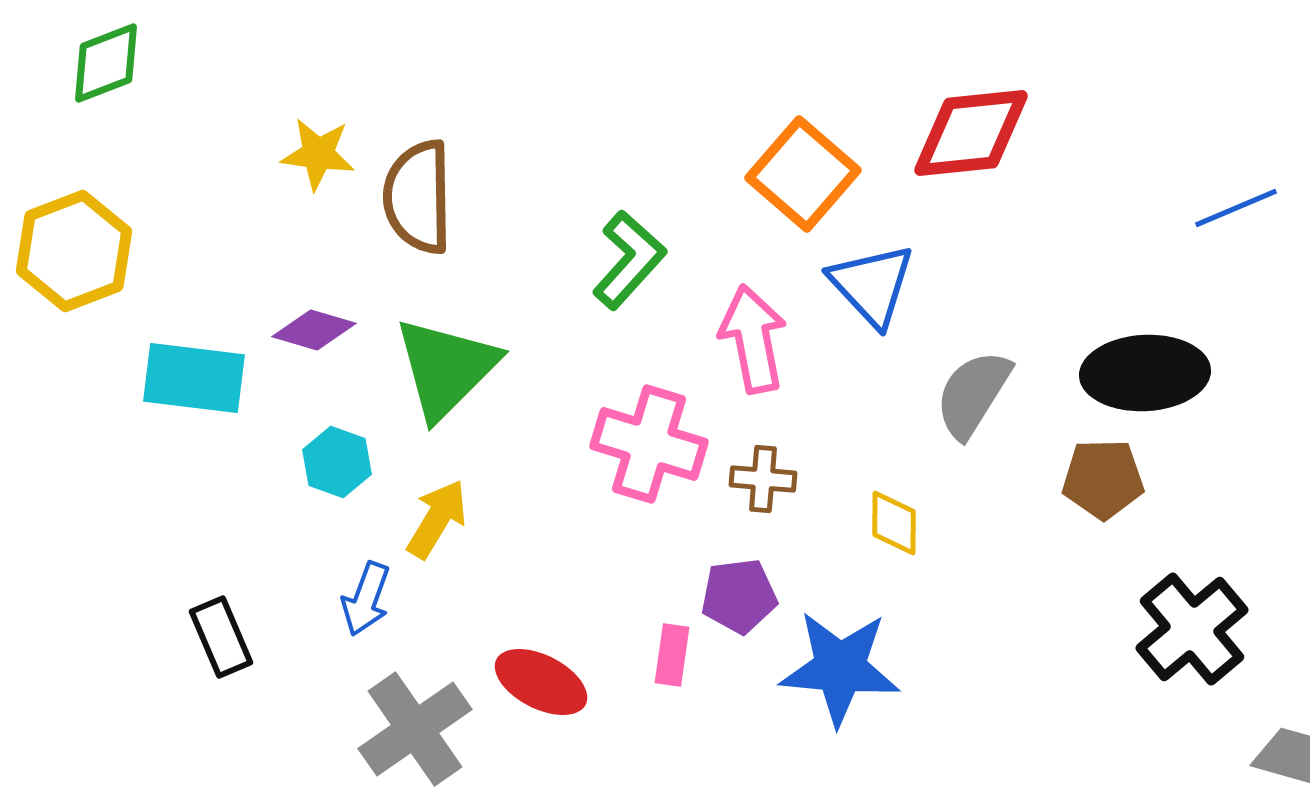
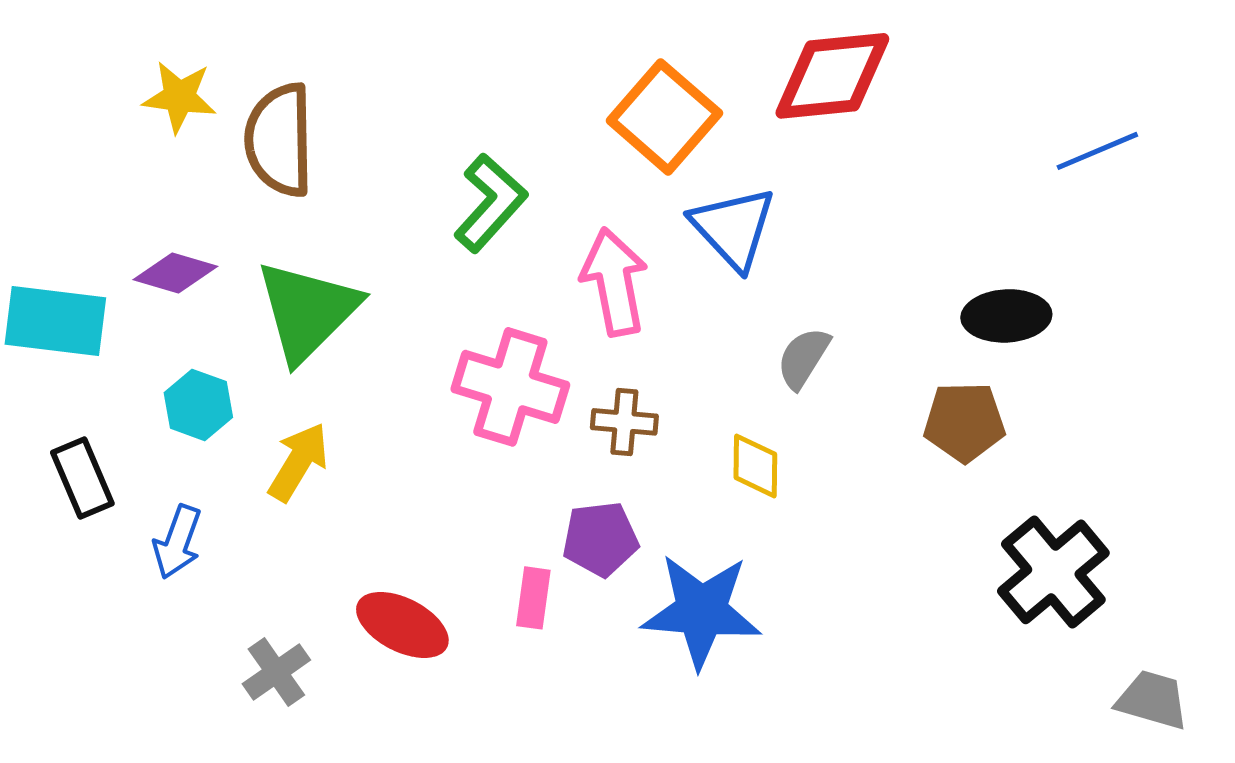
black ellipse: (1145, 373) -> (1006, 316), size x0.7
gray semicircle: (973, 394) -> (803, 358), moved, size x0.7
blue arrow: (366, 599) -> (177, 542), moved
black rectangle: (221, 637) -> (82, 478), moved
gray cross: (415, 729) -> (276, 672), size x0.6

